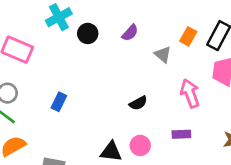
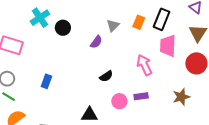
purple semicircle: (130, 33) -> (96, 42), moved
gray triangle: (163, 54) -> (113, 25), moved, turned 40
pink circle: (140, 145) -> (119, 101), moved

